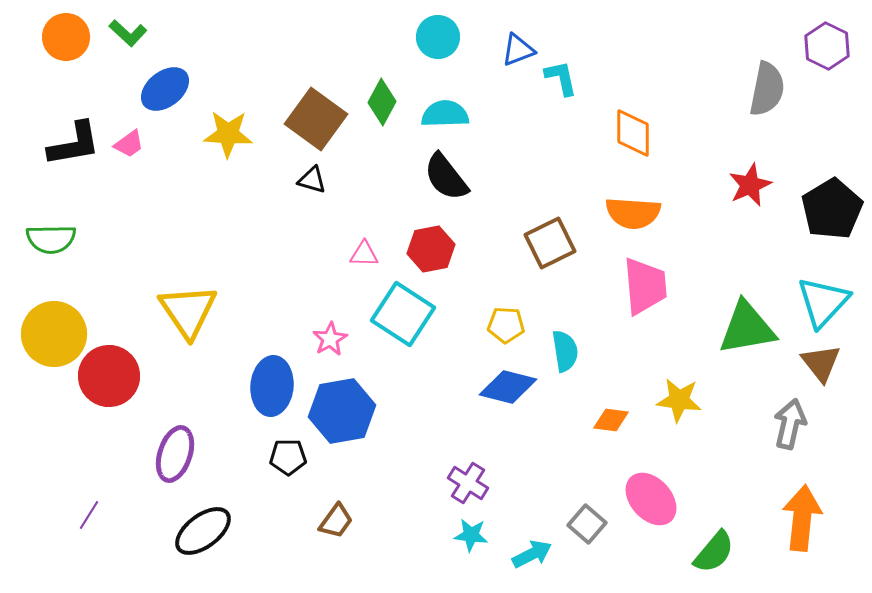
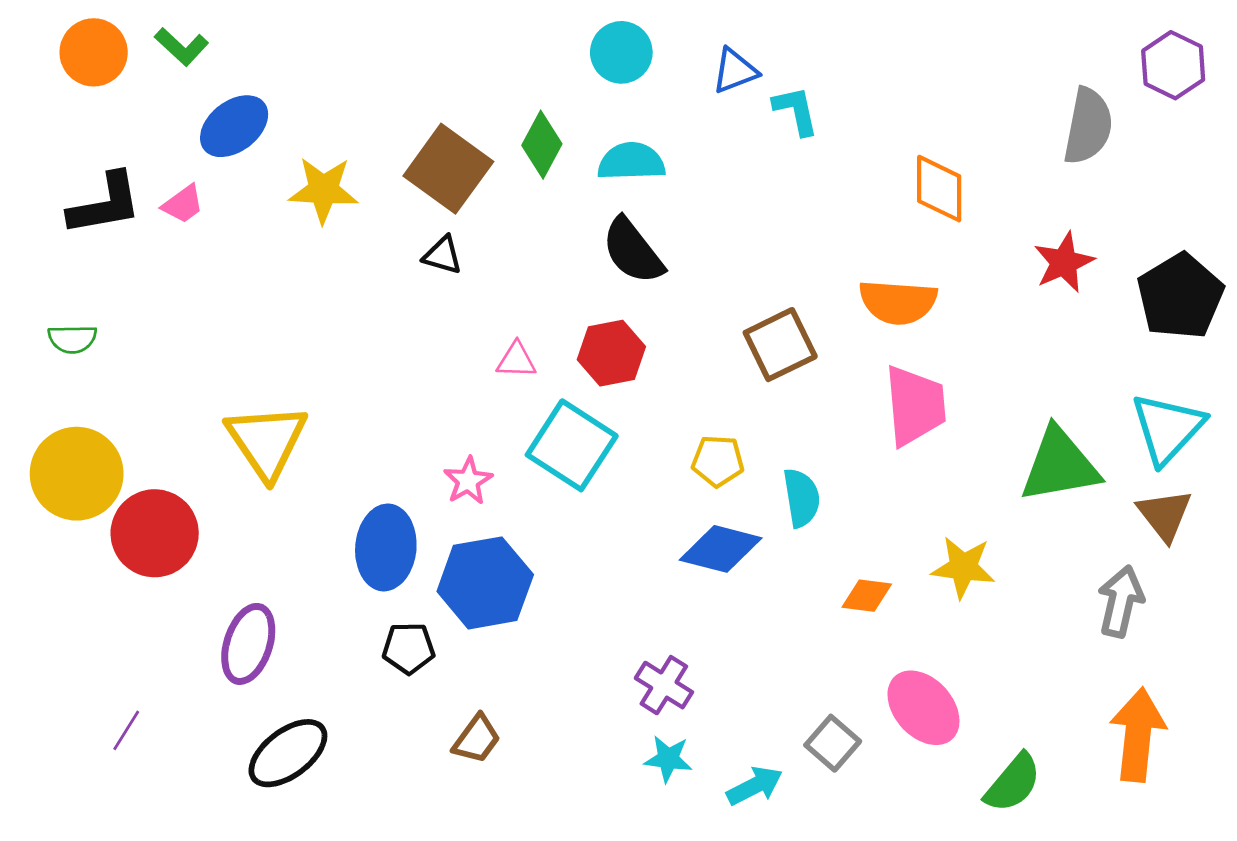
orange diamond: (633, 133) -> (939, 189), moved
green semicircle: (51, 239) -> (72, 339), size x0.7

